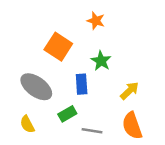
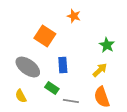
green star: (101, 61) -> (107, 45), moved
green rectangle: (67, 114) -> (52, 88), turned 64

